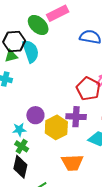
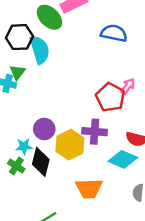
green triangle: (11, 56) -> (17, 72), moved, turned -40
green cross: (22, 146) -> (16, 166), moved
black diamond: (20, 167) -> (41, 162), moved

